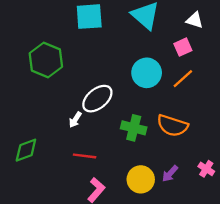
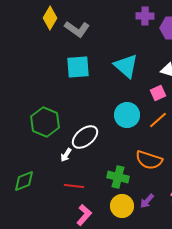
green hexagon: (46, 60) -> (45, 122), moved
green cross: (134, 128) -> (118, 177), moved

